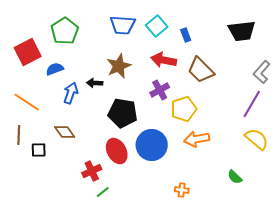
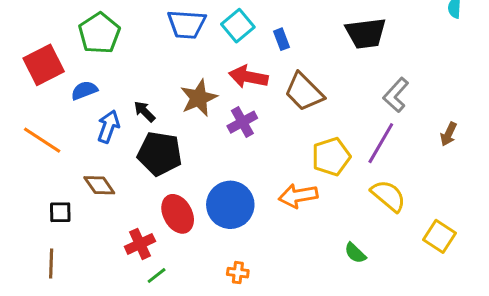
brown star: (119, 66) -> (199, 98), moved
black arrow: (95, 83) -> (144, 111), turned 42
yellow pentagon: (184, 109) -> (331, 157), moved
black pentagon: (123, 113) -> (160, 154), moved
brown line: (19, 135) -> (51, 264), moved
orange cross: (182, 190) -> (238, 273), moved

